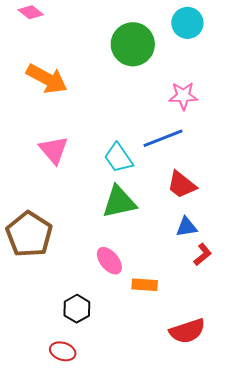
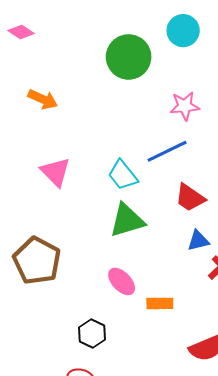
orange arrow: (47, 79) -> (43, 99), size x0.7

